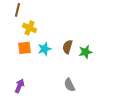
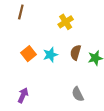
yellow cross: (30, 28) -> (66, 22), moved, turned 32
orange square: (25, 48) -> (28, 54), turned -32

